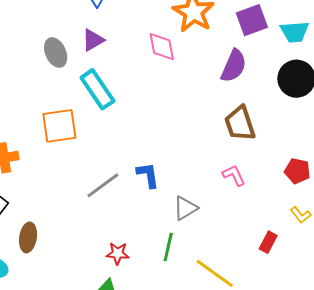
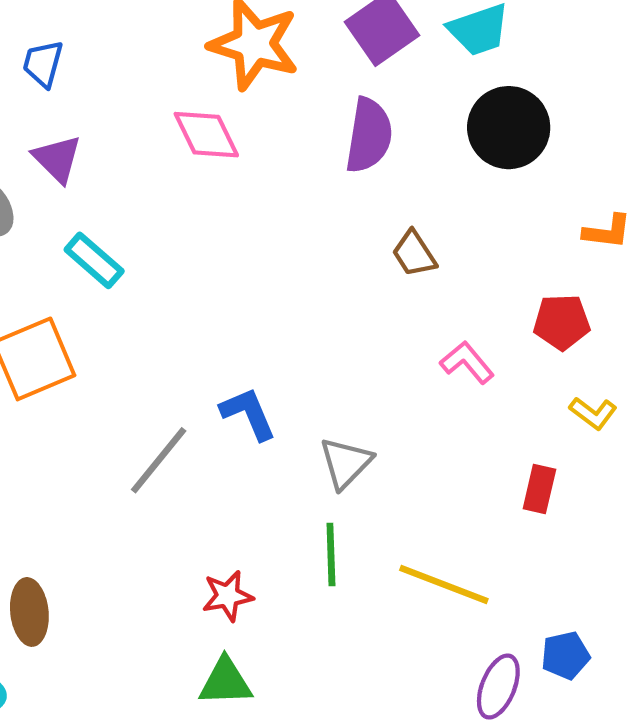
purple triangle: (93, 40) -> (57, 159), turned -30
cyan rectangle: (97, 89) -> (94, 260), size x0.7
brown trapezoid: (240, 124) -> (414, 254), size x0.6
pink L-shape: (234, 175) -> (467, 362), moved

